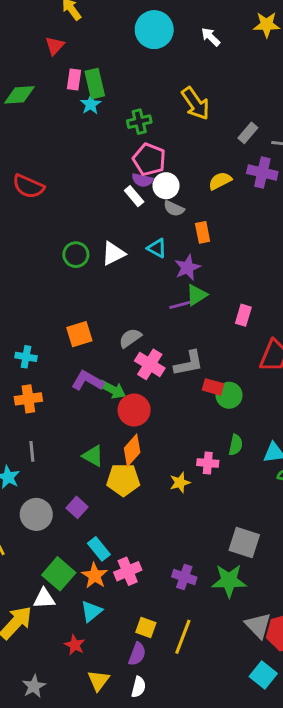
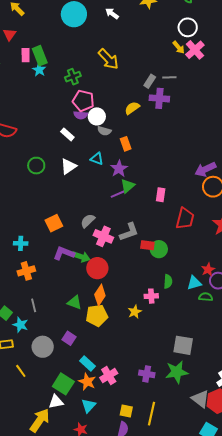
gray rectangle: (248, 133) -> (150, 81), moved
white rectangle: (134, 196) -> (67, 134), moved
green circle: (76, 255) -> (36, 166), moved

